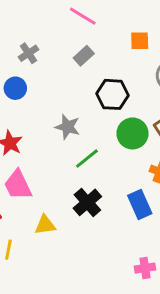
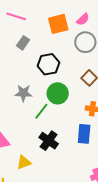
orange square: (140, 41) -> (58, 24), size x1.5
green circle: (133, 133) -> (58, 93), moved
blue rectangle: (140, 205) -> (84, 134), turned 42

